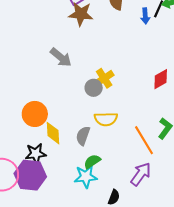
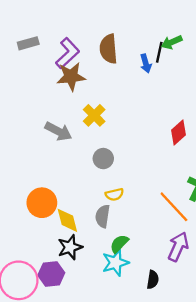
yellow cross: (104, 78) -> (94, 115), moved
yellow semicircle: (106, 119) -> (114, 194), moved, size x0.7
black star: (36, 154) -> (70, 247), moved
purple hexagon: (30, 175) -> (51, 274), size x0.7

